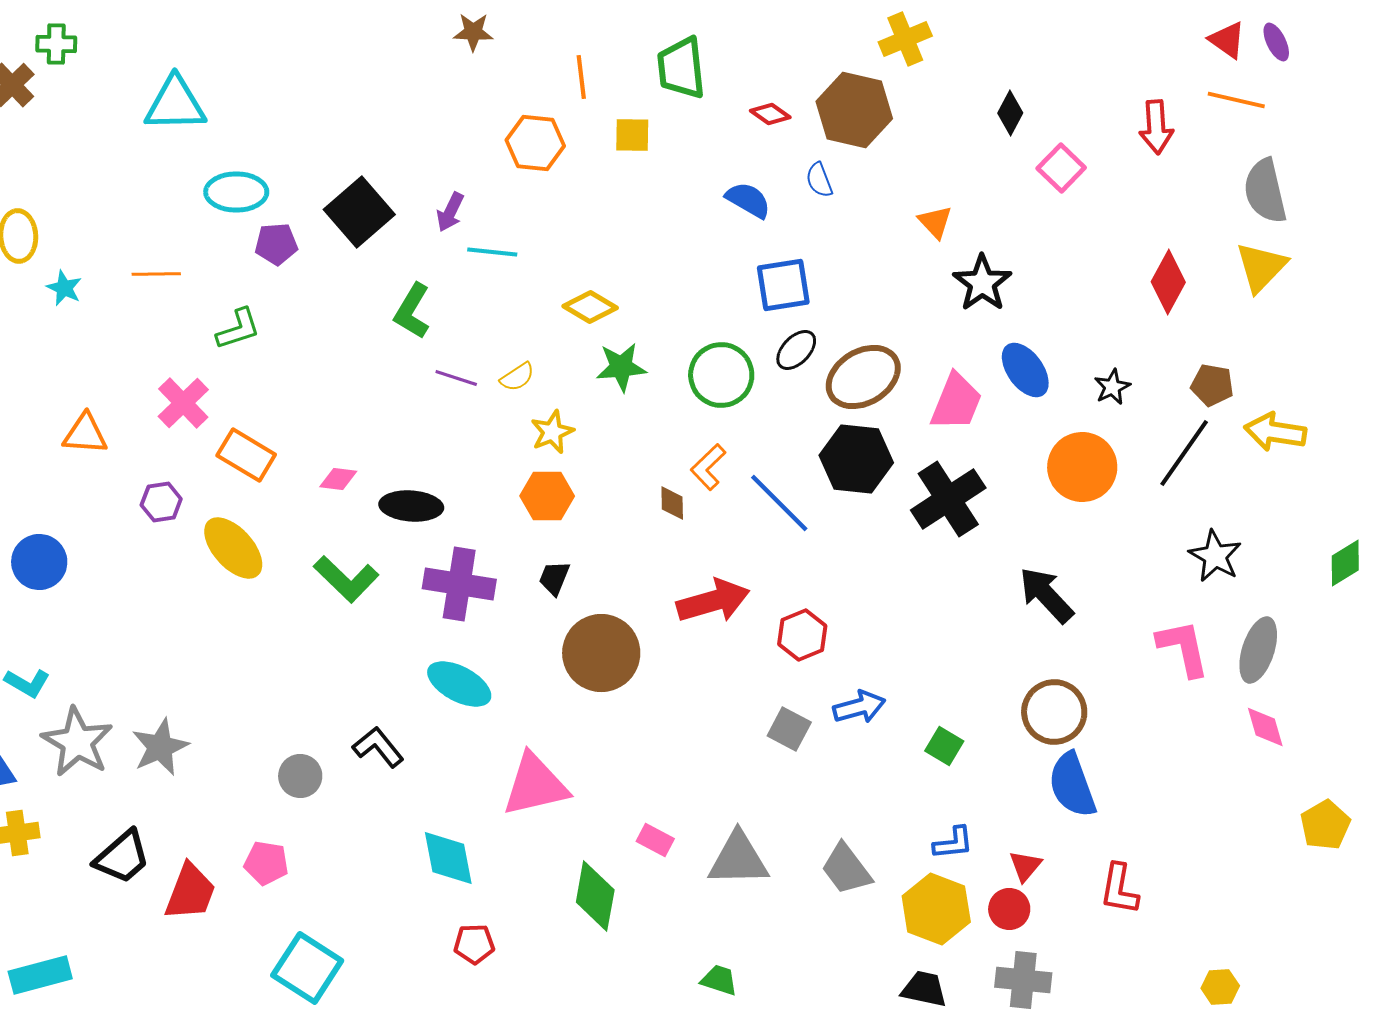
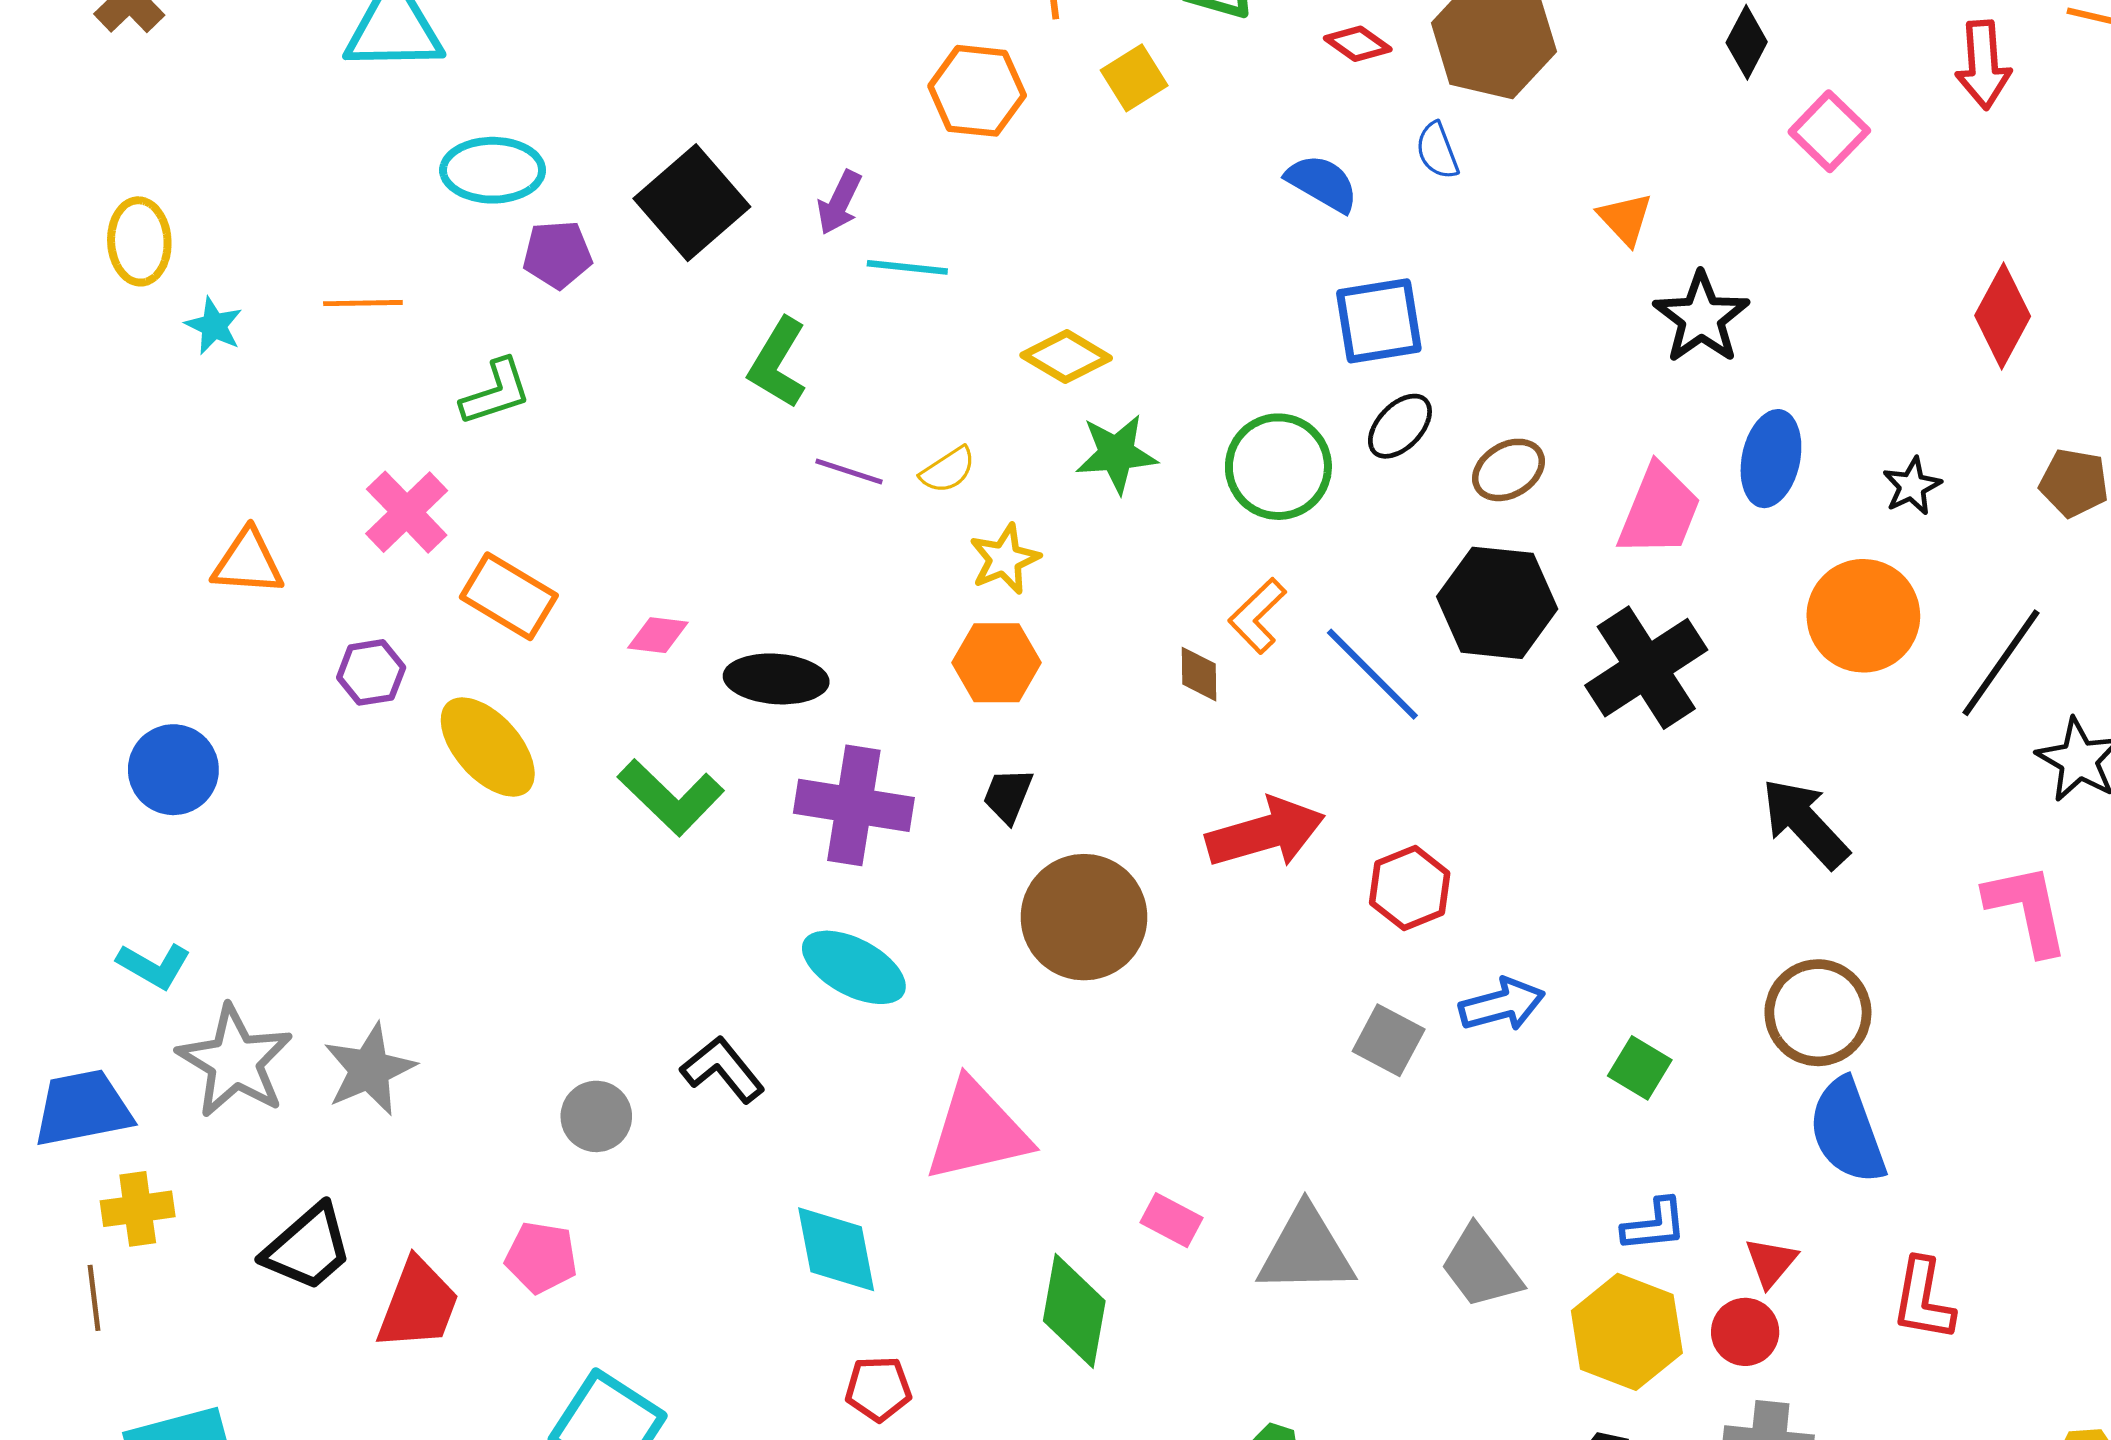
yellow square: (632, 135) -> (1134, 78), turned -33
blue ellipse: (1025, 370) -> (1771, 459), turned 48
brown ellipse: (863, 377) -> (1509, 470), size x0.6
black line: (1184, 453) -> (2001, 663), moved

